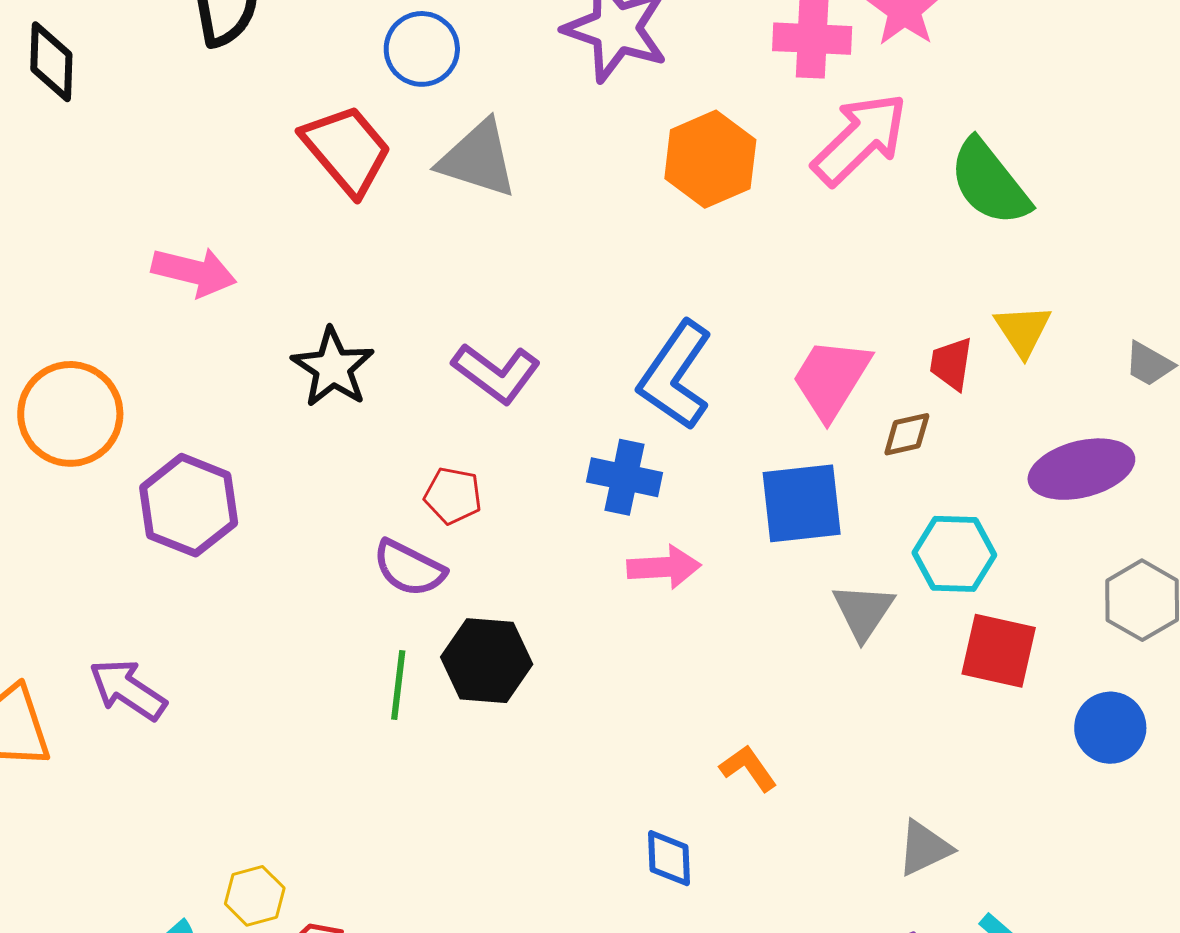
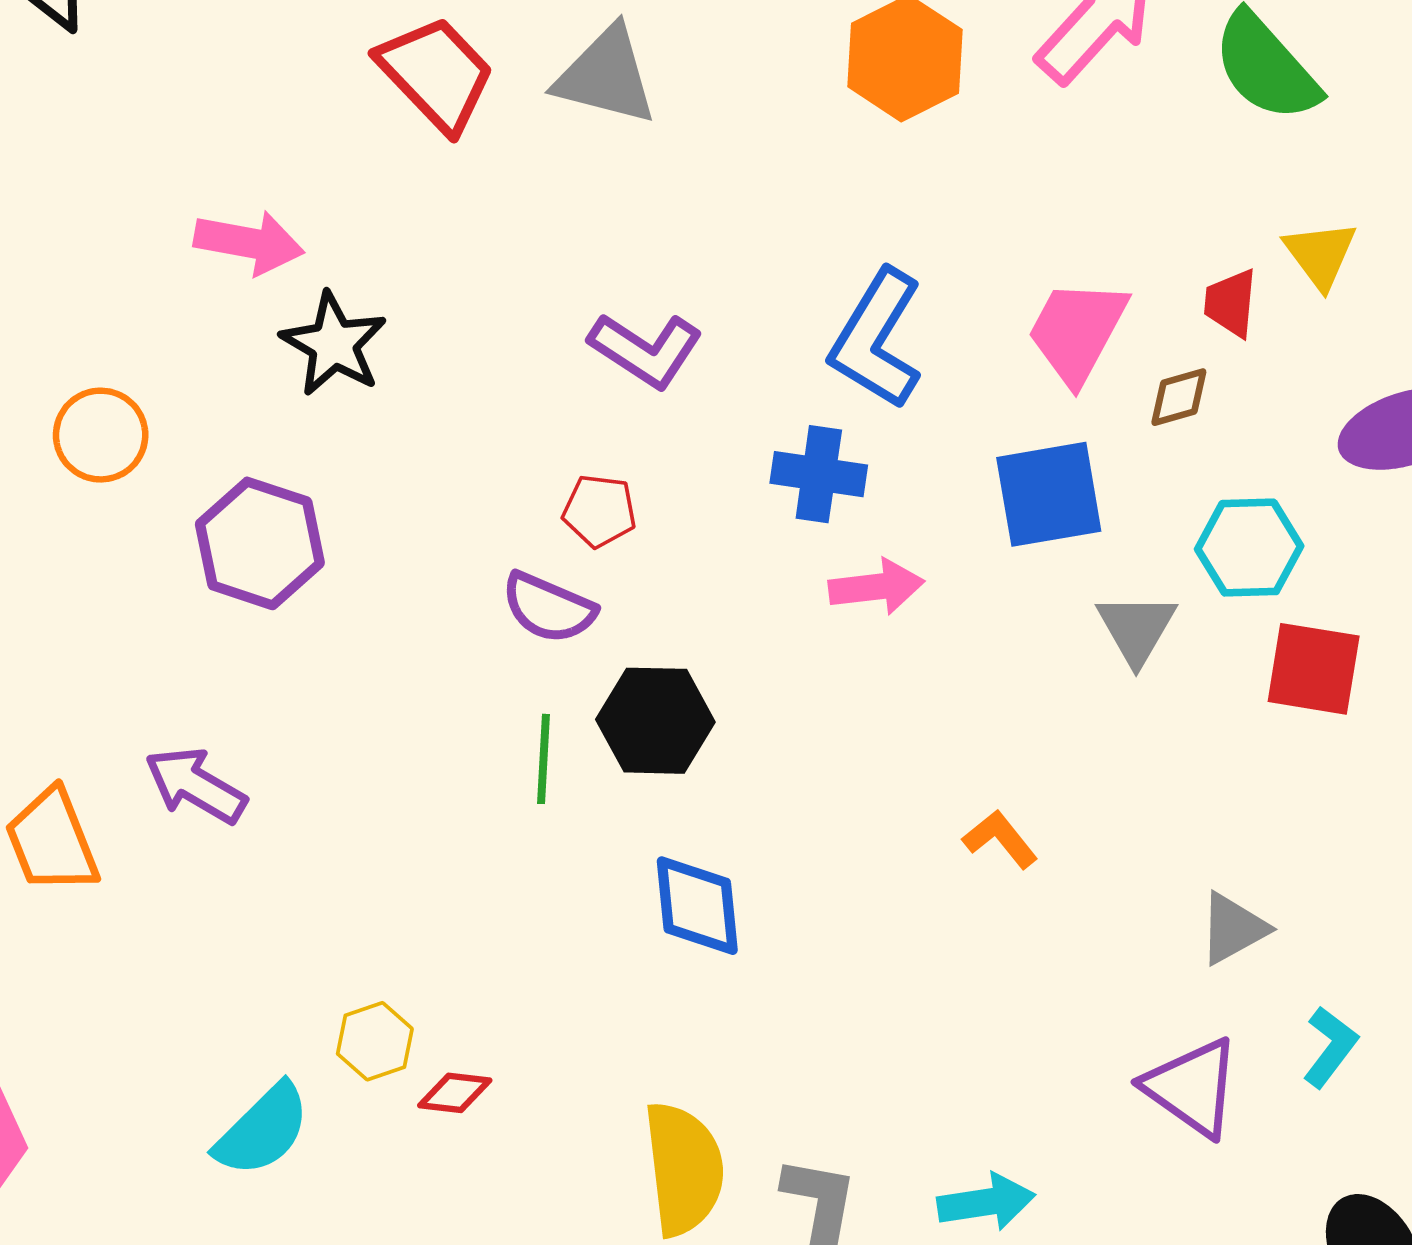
black star: (333, 368) -> (334, 344), moved
orange circle: (70, 414) -> (101, 435), size x0.7
blue diamond: (669, 858) -> (697, 906), moved, size x1.4

